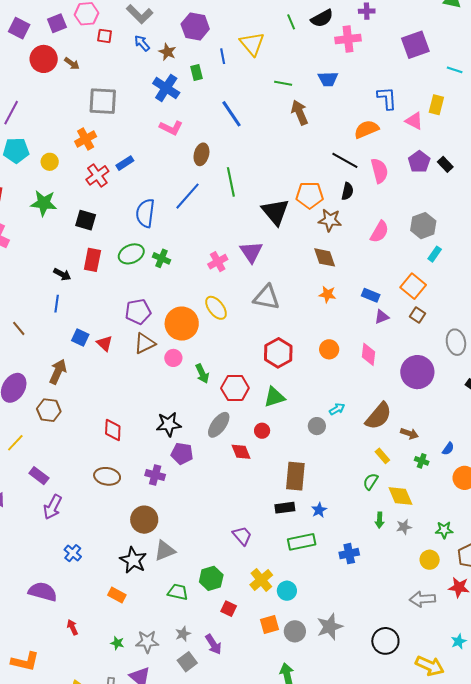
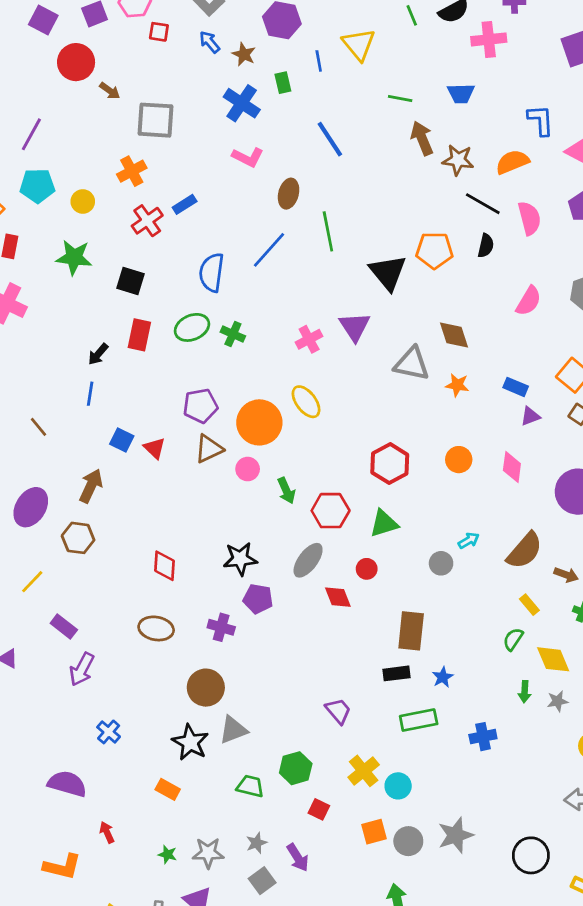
brown arrow: (72, 64) -> (110, 91), moved
brown star: (330, 220) -> (458, 160), moved
black arrow: (62, 274) -> (98, 354), turned 102
gray triangle: (267, 297) -> (412, 364), moved
orange L-shape: (25, 662) -> (62, 867), moved

